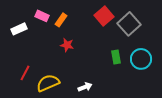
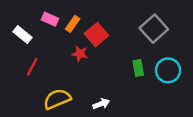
red square: (104, 16) -> (96, 35), moved
white rectangle: (19, 29) -> (23, 35), turned 63
red line: (25, 73) -> (32, 67), moved

